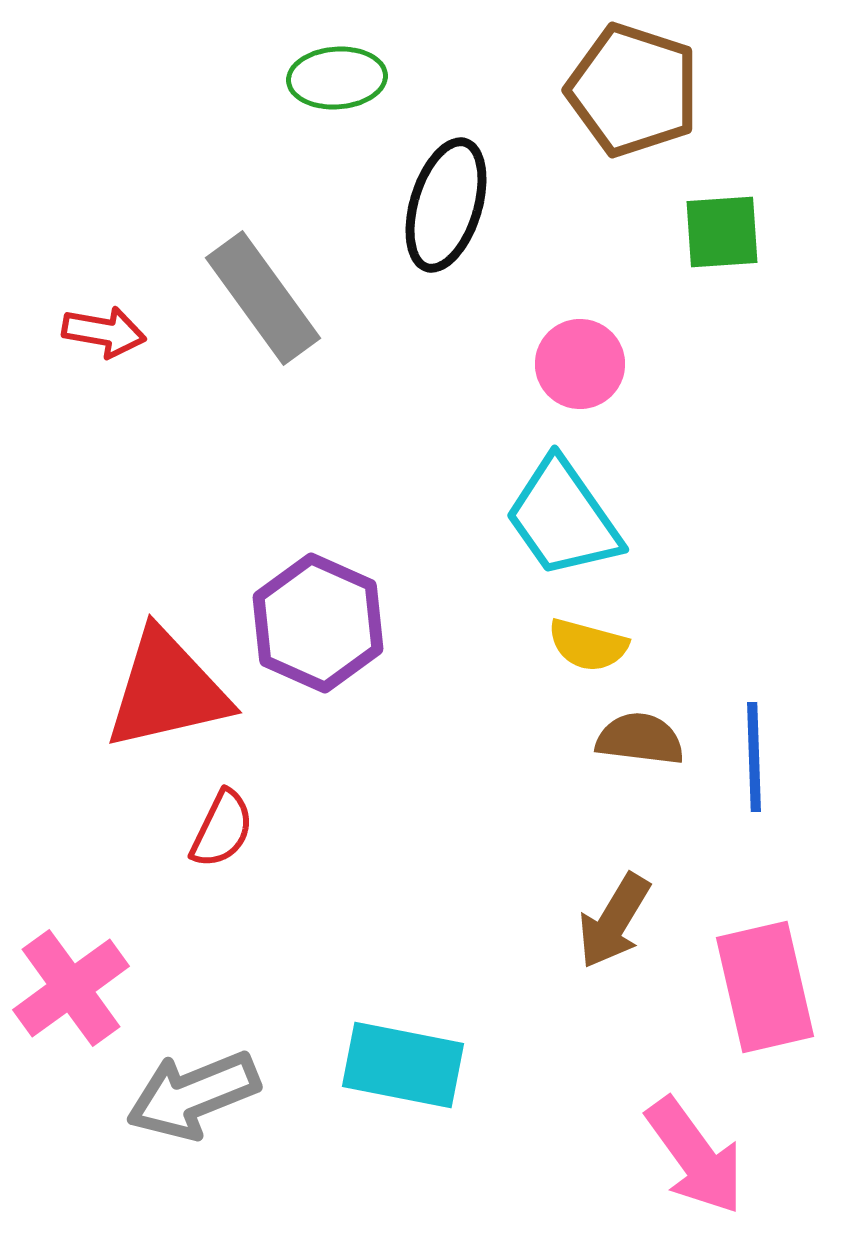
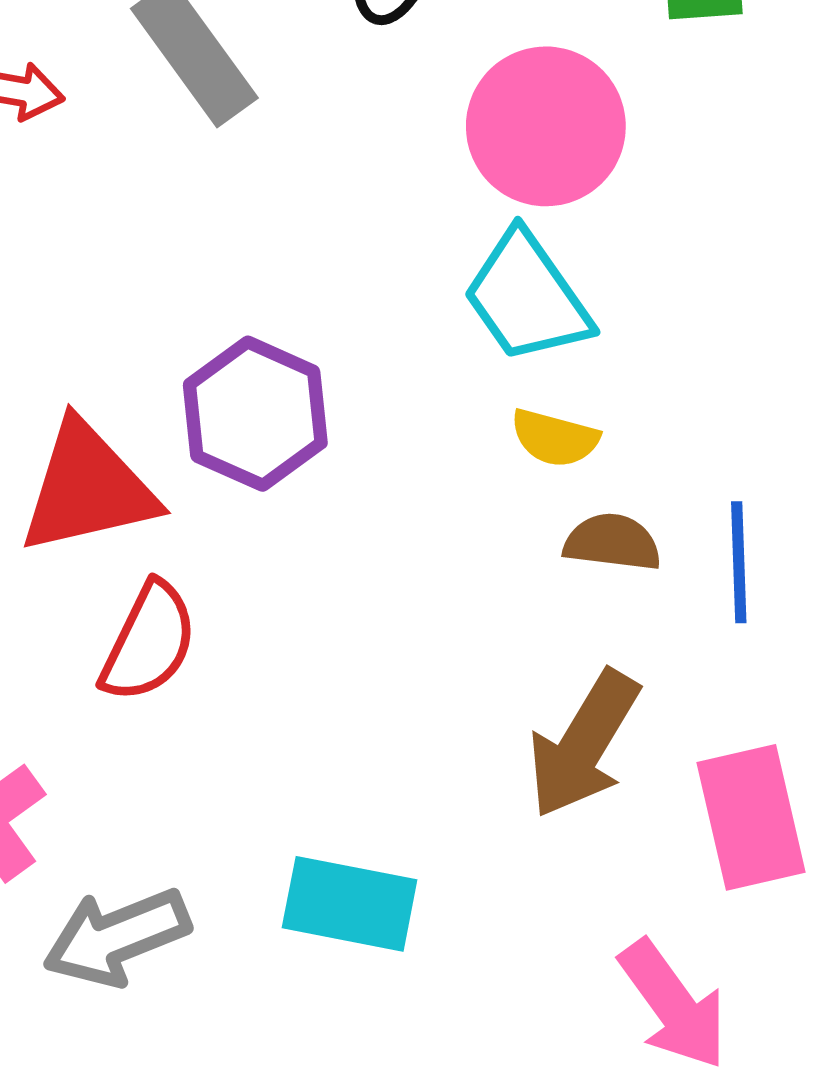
pink circle: (580, 364) -> (546, 126), size x1.6
red semicircle: (222, 829) -> (149, 642), size x1.4
brown arrow: (614, 921) -> (584, 744), size x1.4

